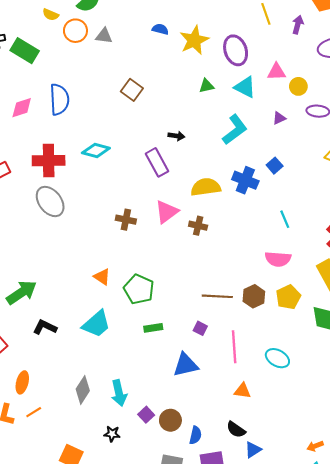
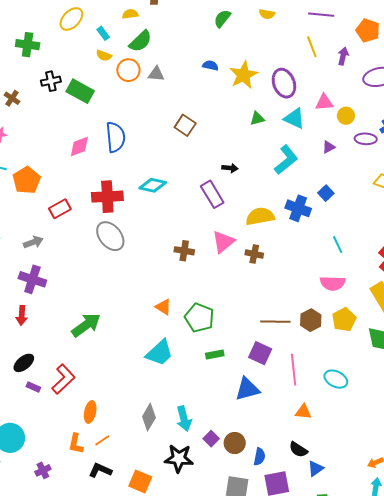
black L-shape: (45, 327) -> (100, 470), moved
purple square: (200, 328) -> (260, 353), size x1.6
black star: (112, 434) -> (179, 458), size x1.8

